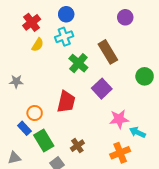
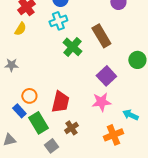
yellow semicircle: (38, 45) -> (20, 29), moved
purple square: (102, 89) -> (106, 76), moved
red trapezoid: (66, 102) -> (60, 102), moved
pink star: (119, 119) -> (101, 102), moved

